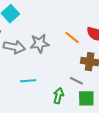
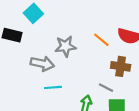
gray arrow: (14, 47) -> (42, 64), moved

